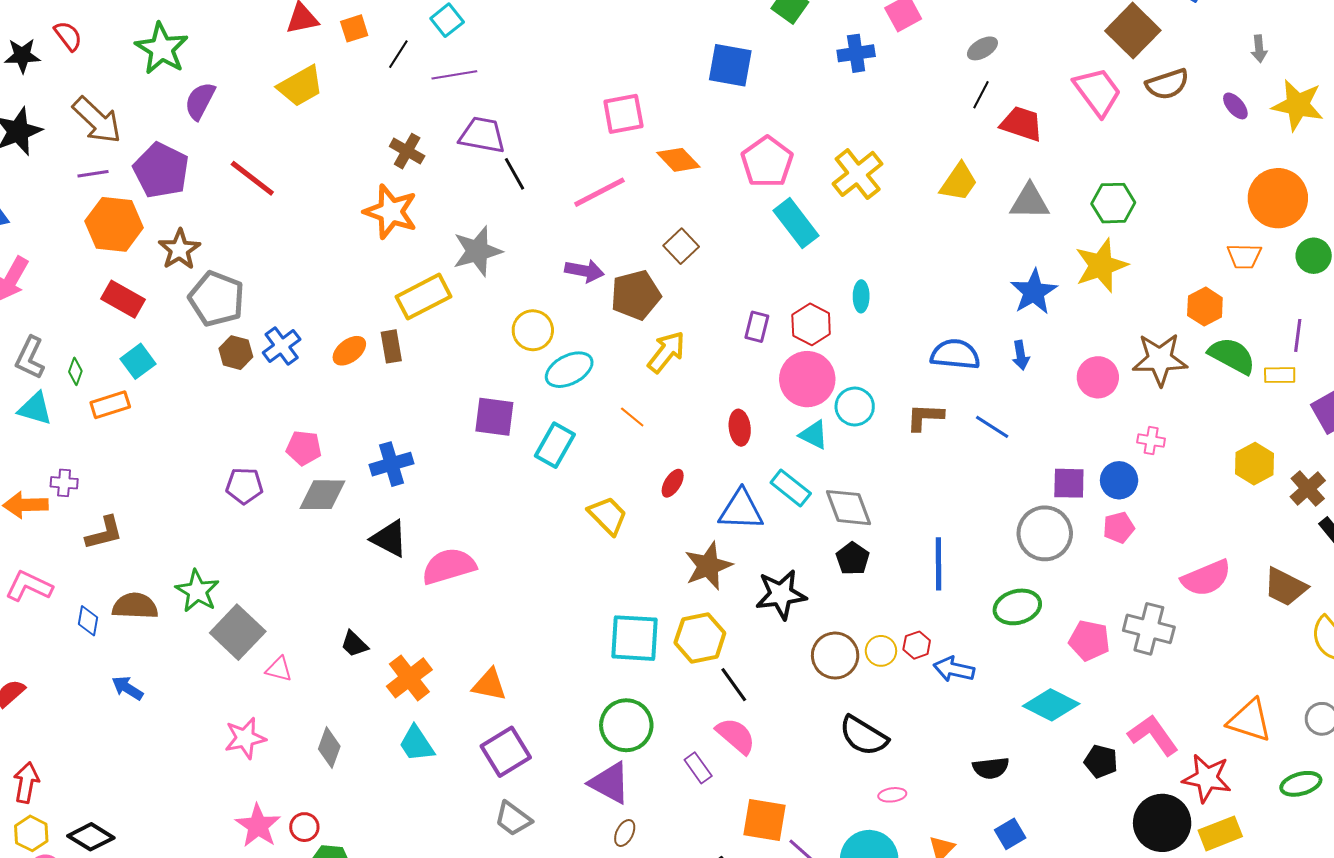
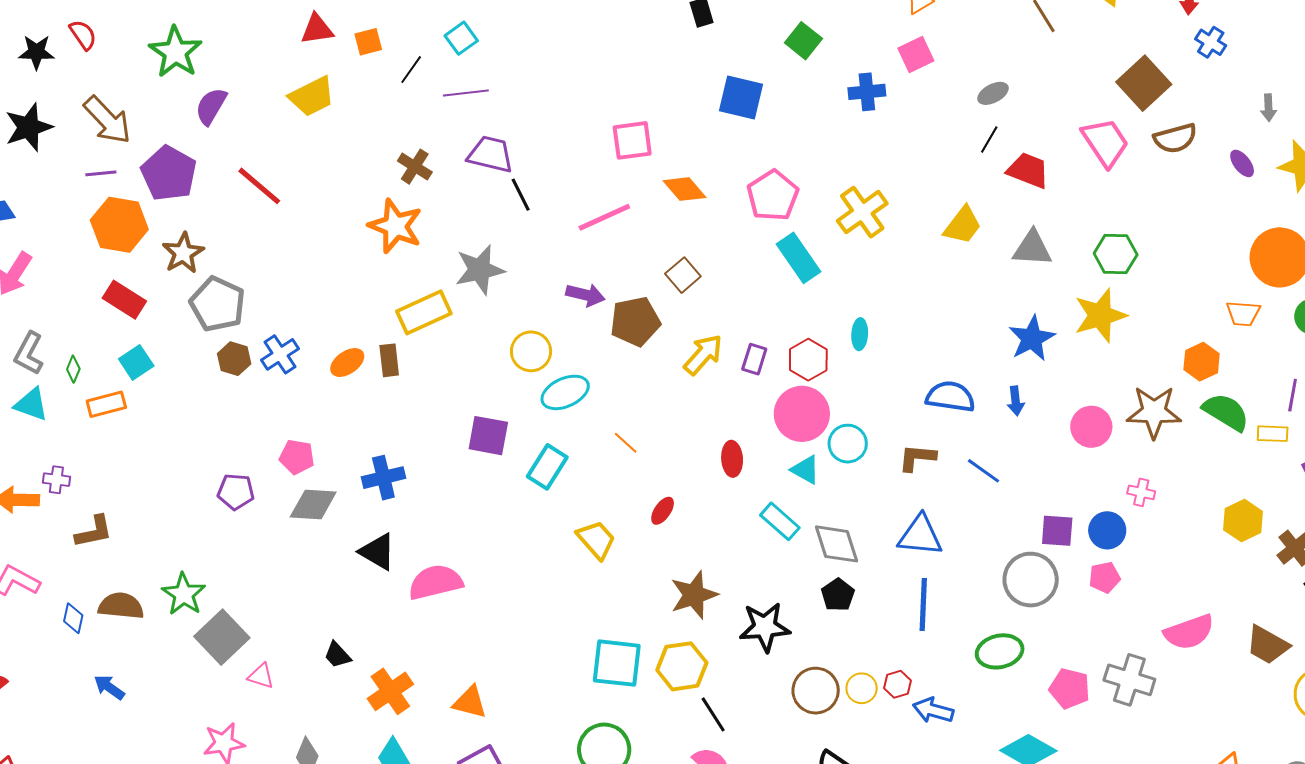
yellow arrow: (666, 352) -> (703, 355), moved
blue triangle: (741, 510) -> (920, 536), moved

